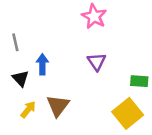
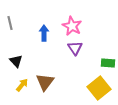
pink star: (94, 16) -> (72, 26), moved
gray line: (15, 42) -> (10, 23), moved
blue arrow: (42, 64) -> (44, 33), moved

